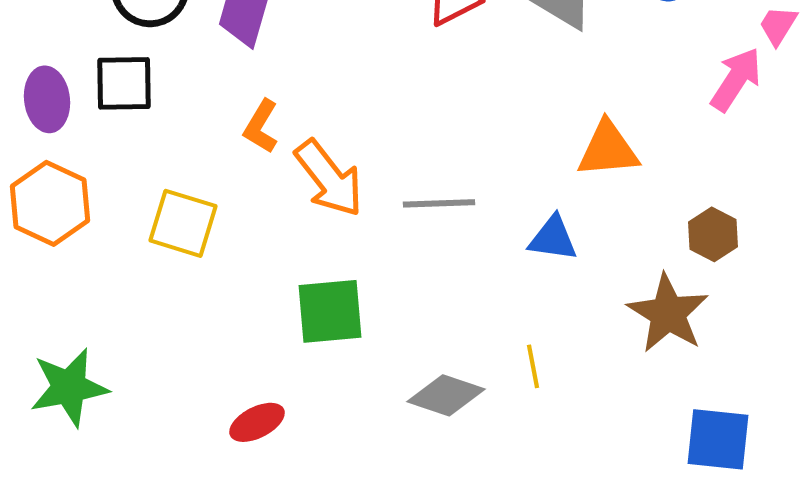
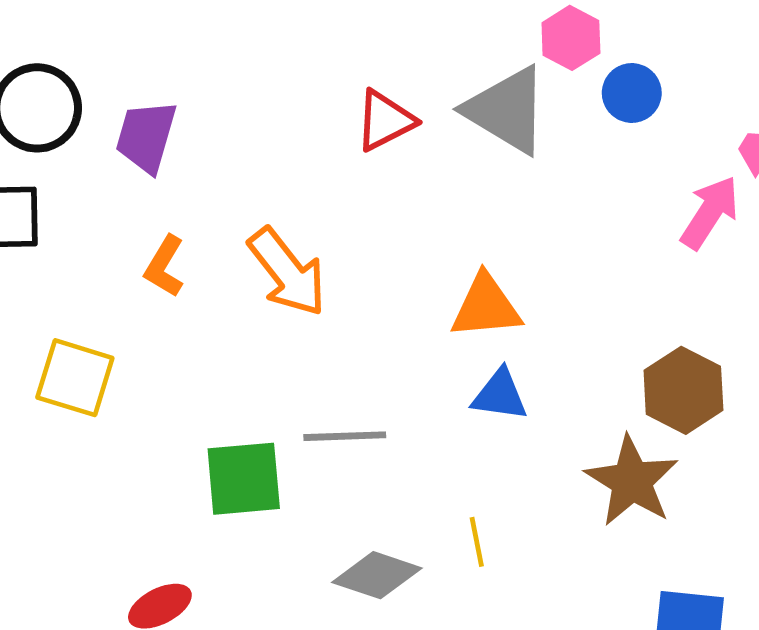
orange triangle: (608, 149) -> (486, 307), moved
orange arrow: (329, 178) -> (287, 272), moved
gray line: (439, 203) -> (345, 436), moved
brown hexagon: (713, 234) -> (683, 390), size x1.4

